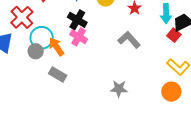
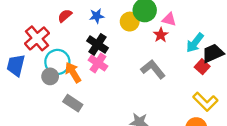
cyan arrow: (166, 14) -> (195, 43), turned 36

